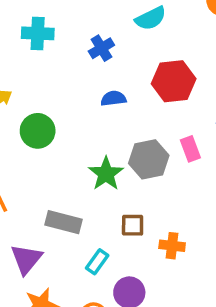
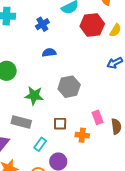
red hexagon: (174, 81) -> (92, 25), moved
pink rectangle: (190, 149) -> (98, 117), moved
green star: (106, 174) -> (34, 96), moved, turned -30

